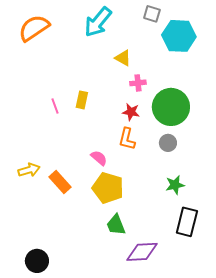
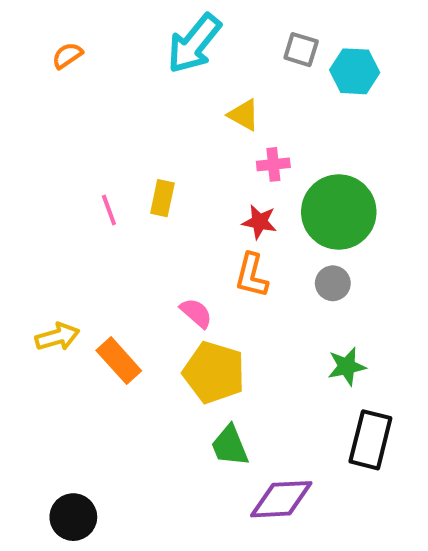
gray square: (152, 14) -> (301, 50), moved
orange semicircle: (34, 28) -> (67, 55), size x0.5
cyan hexagon: (179, 36) -> (355, 71), size x0.7

